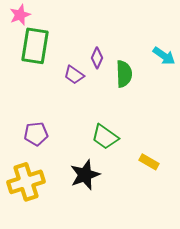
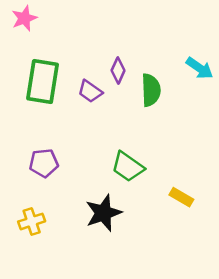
green rectangle: (35, 46) -> (43, 82), moved
yellow cross: (26, 182) -> (32, 221), size x0.6

